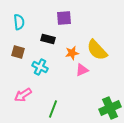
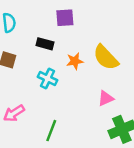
cyan cross: (40, 67) -> (47, 79), moved
pink triangle: (82, 70) -> (106, 98), moved

